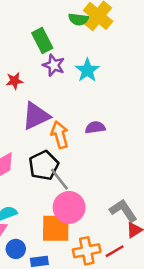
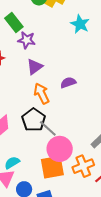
cyan star: (87, 70) -> (80, 24), moved
purple triangle: (36, 116) -> (35, 67), moved, size x0.7
orange cross: (87, 251) -> (83, 166), moved

